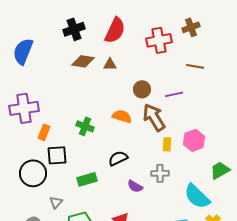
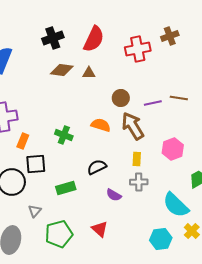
brown line: (195, 66) -> (179, 98), moved
yellow rectangle: (167, 144) -> (137, 159), moved

